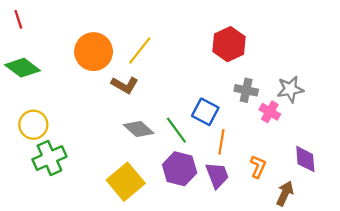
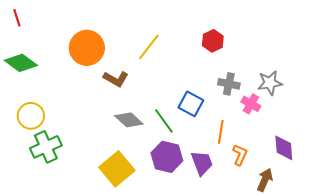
red hexagon: (229, 44) -> (213, 41), size x0.7
yellow line: (140, 51) -> (149, 47), moved
orange line: (221, 142) -> (221, 132), moved

